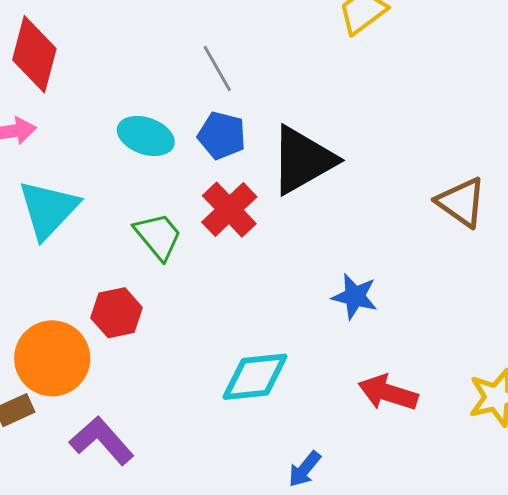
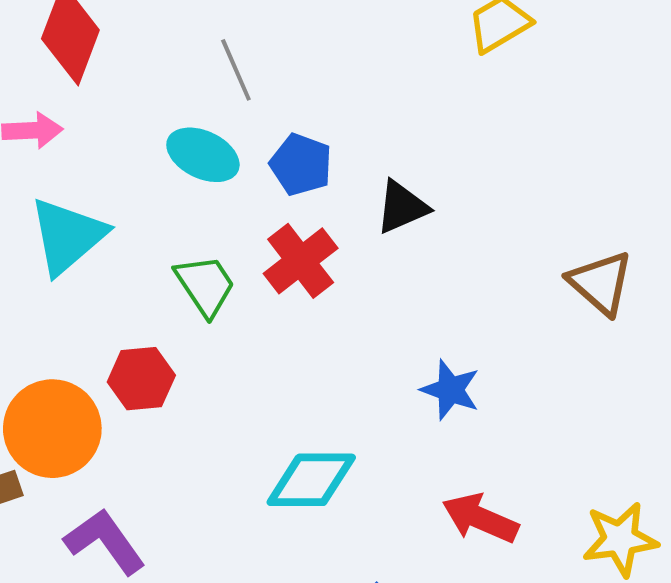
gray line: (217, 68) -> (236, 70), moved
black triangle: (303, 160) -> (402, 207), size x0.6

